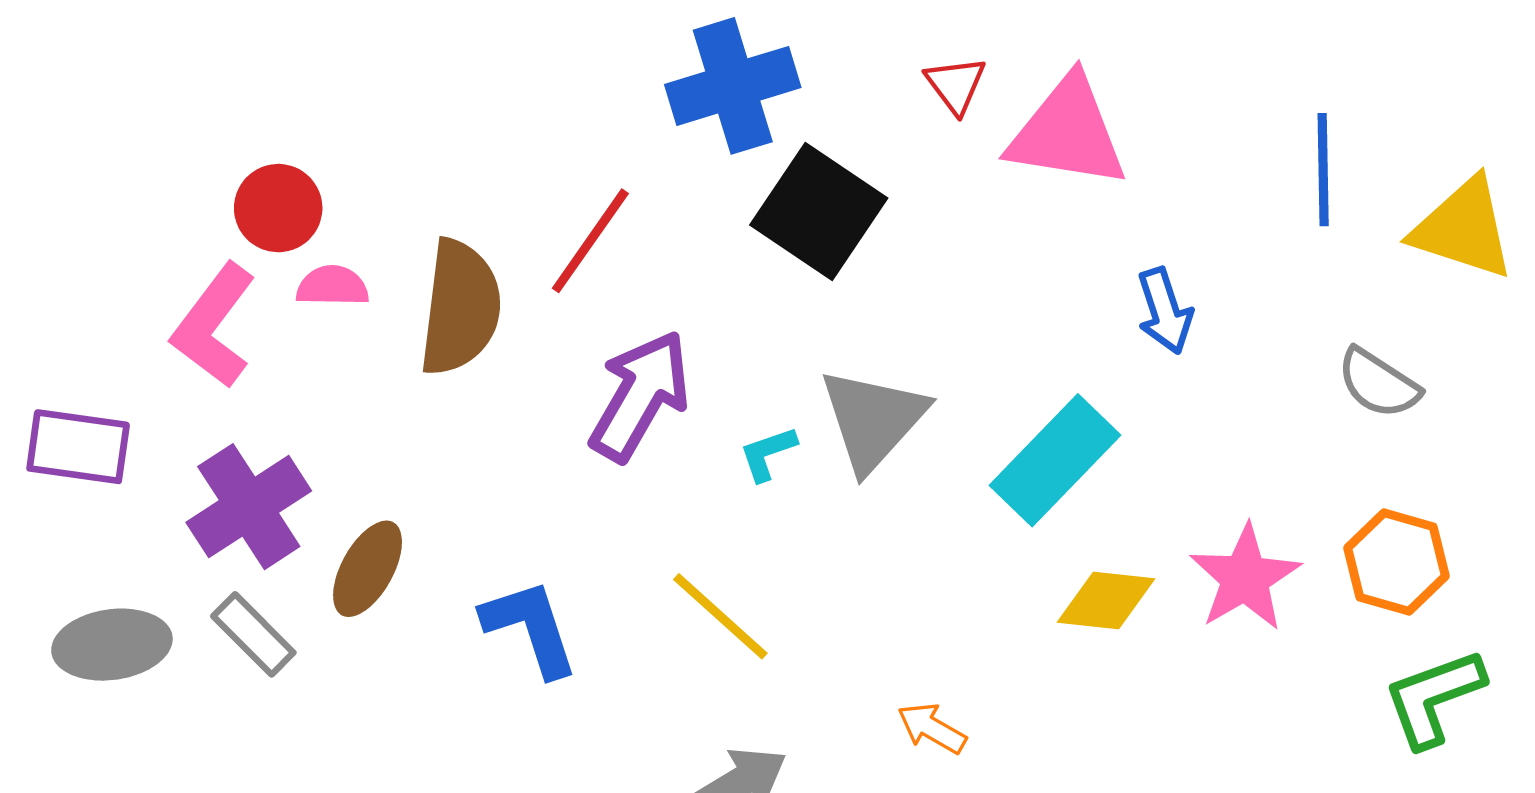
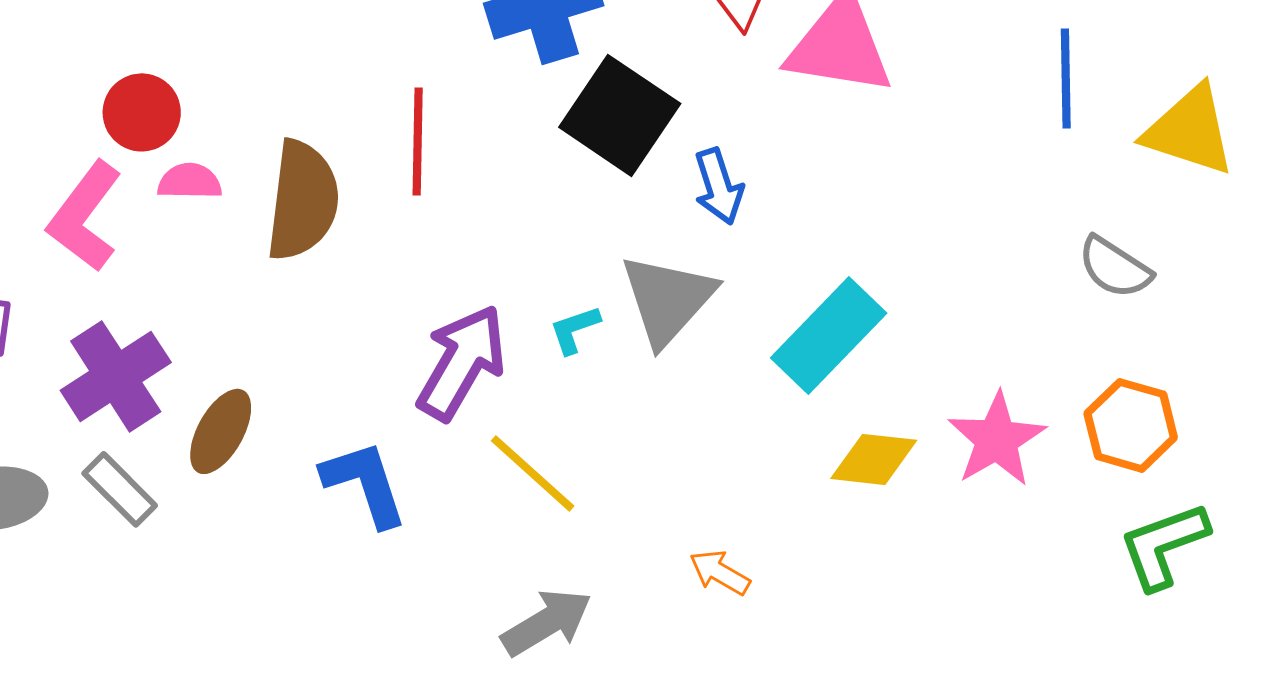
red line: (590, 241) -> (418, 141), turned -34
blue arrow: (1165, 311) -> (719, 186), moved
purple arrow: (640, 396) -> (462, 362), moved

